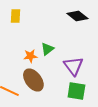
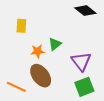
yellow rectangle: (15, 16) -> (21, 26), moved
green square: (76, 91) -> (84, 87), turned -30

